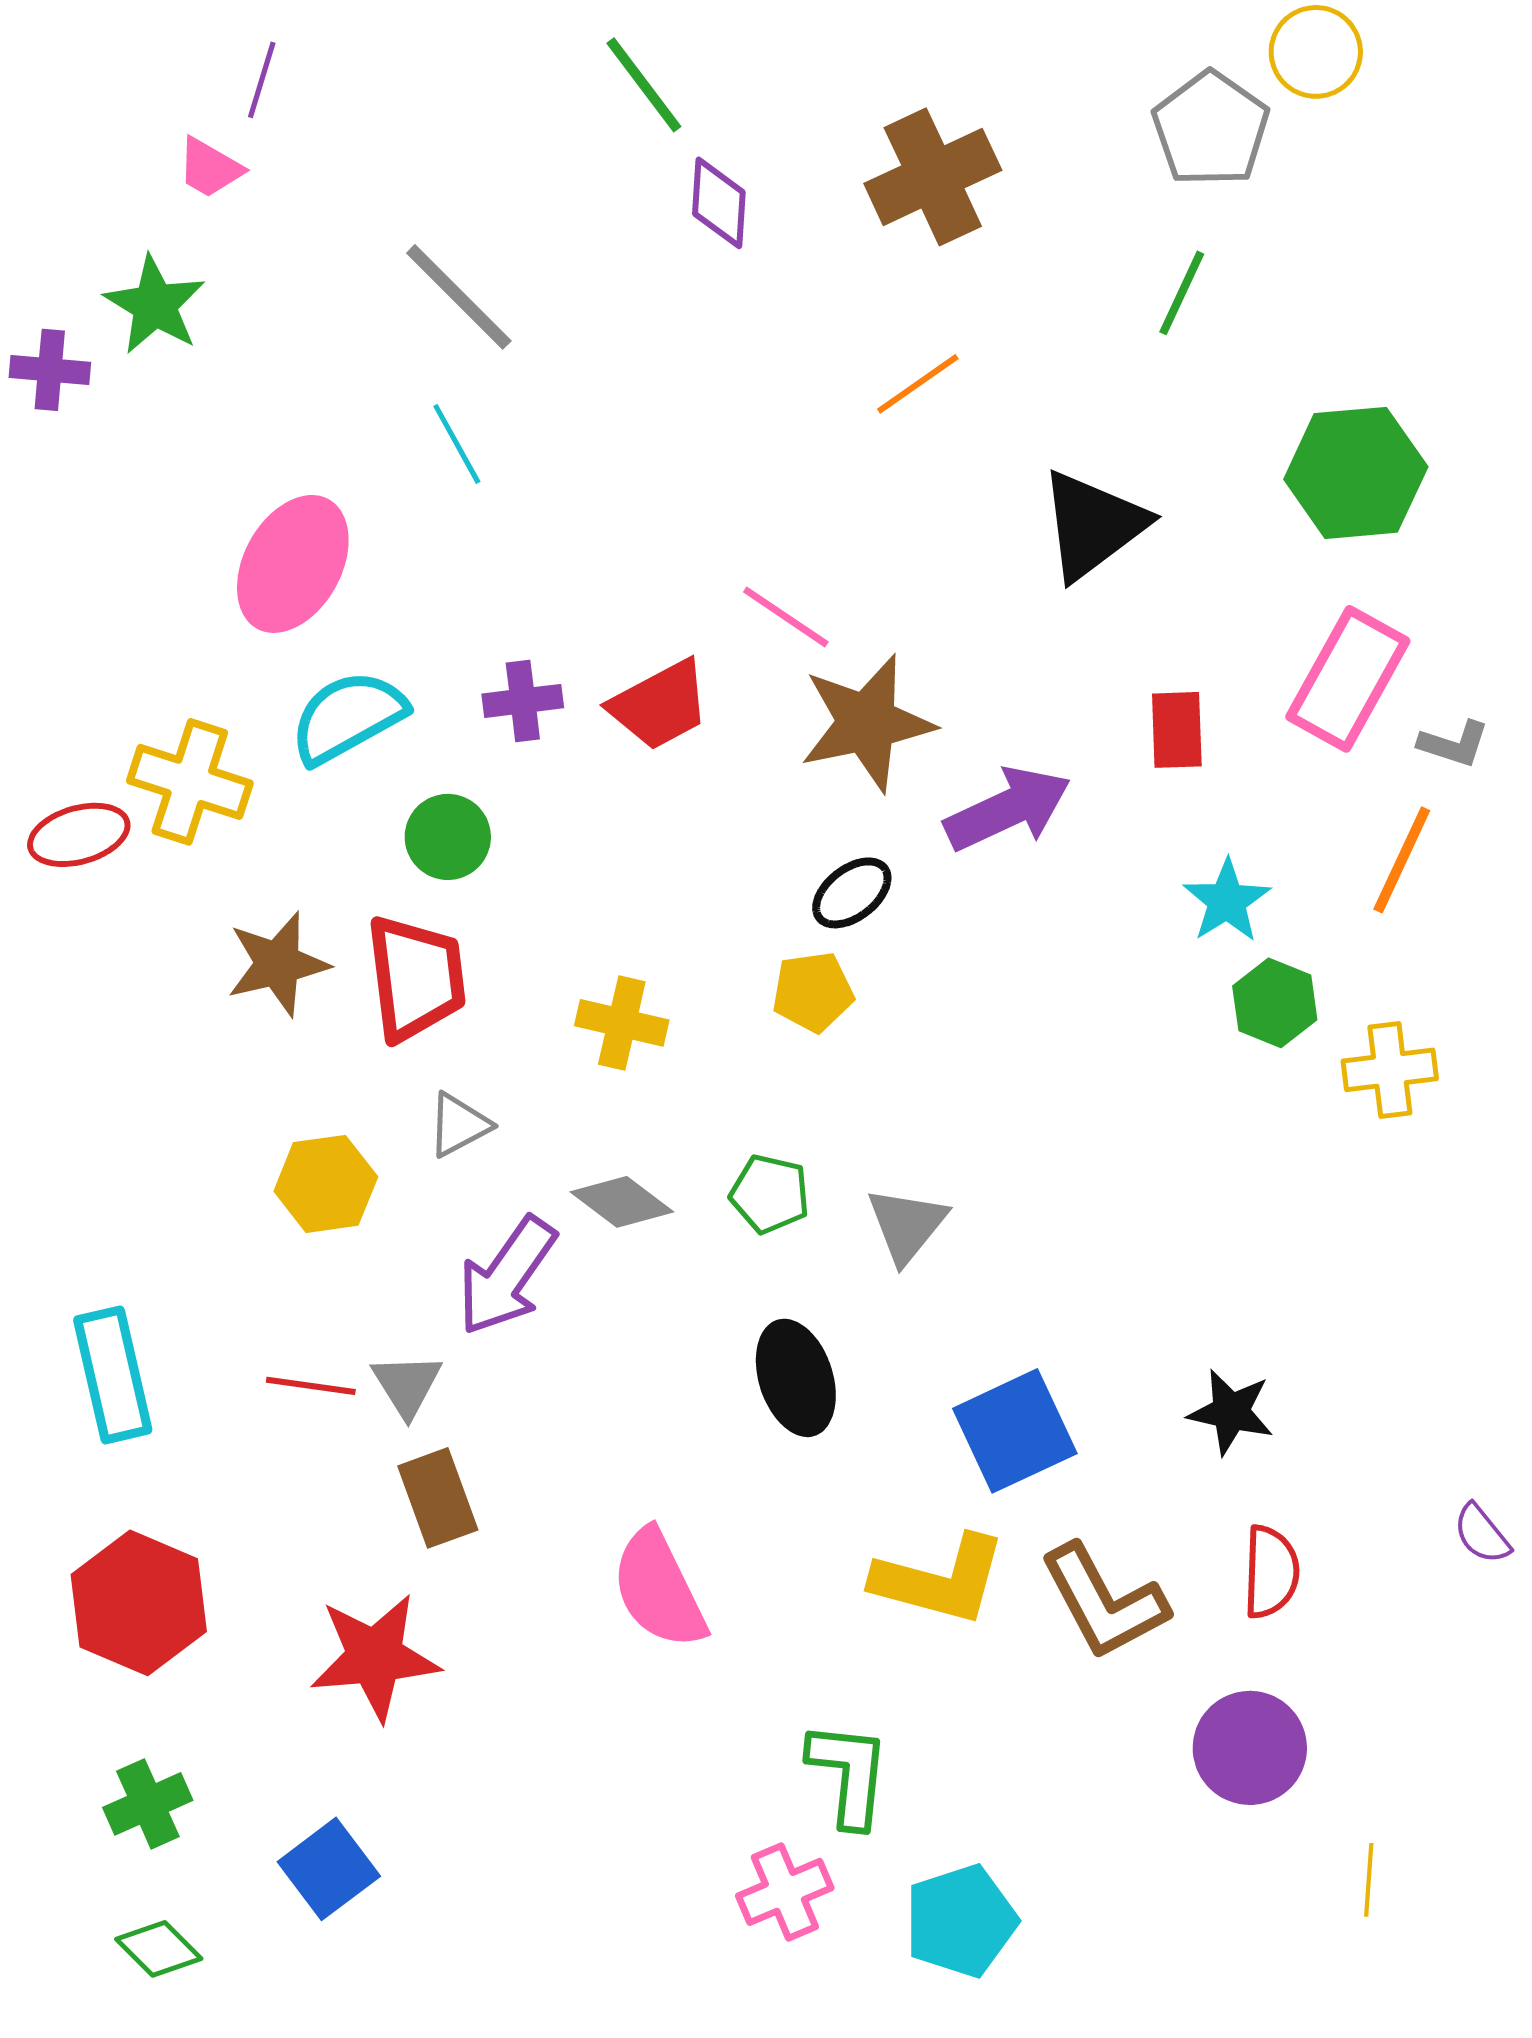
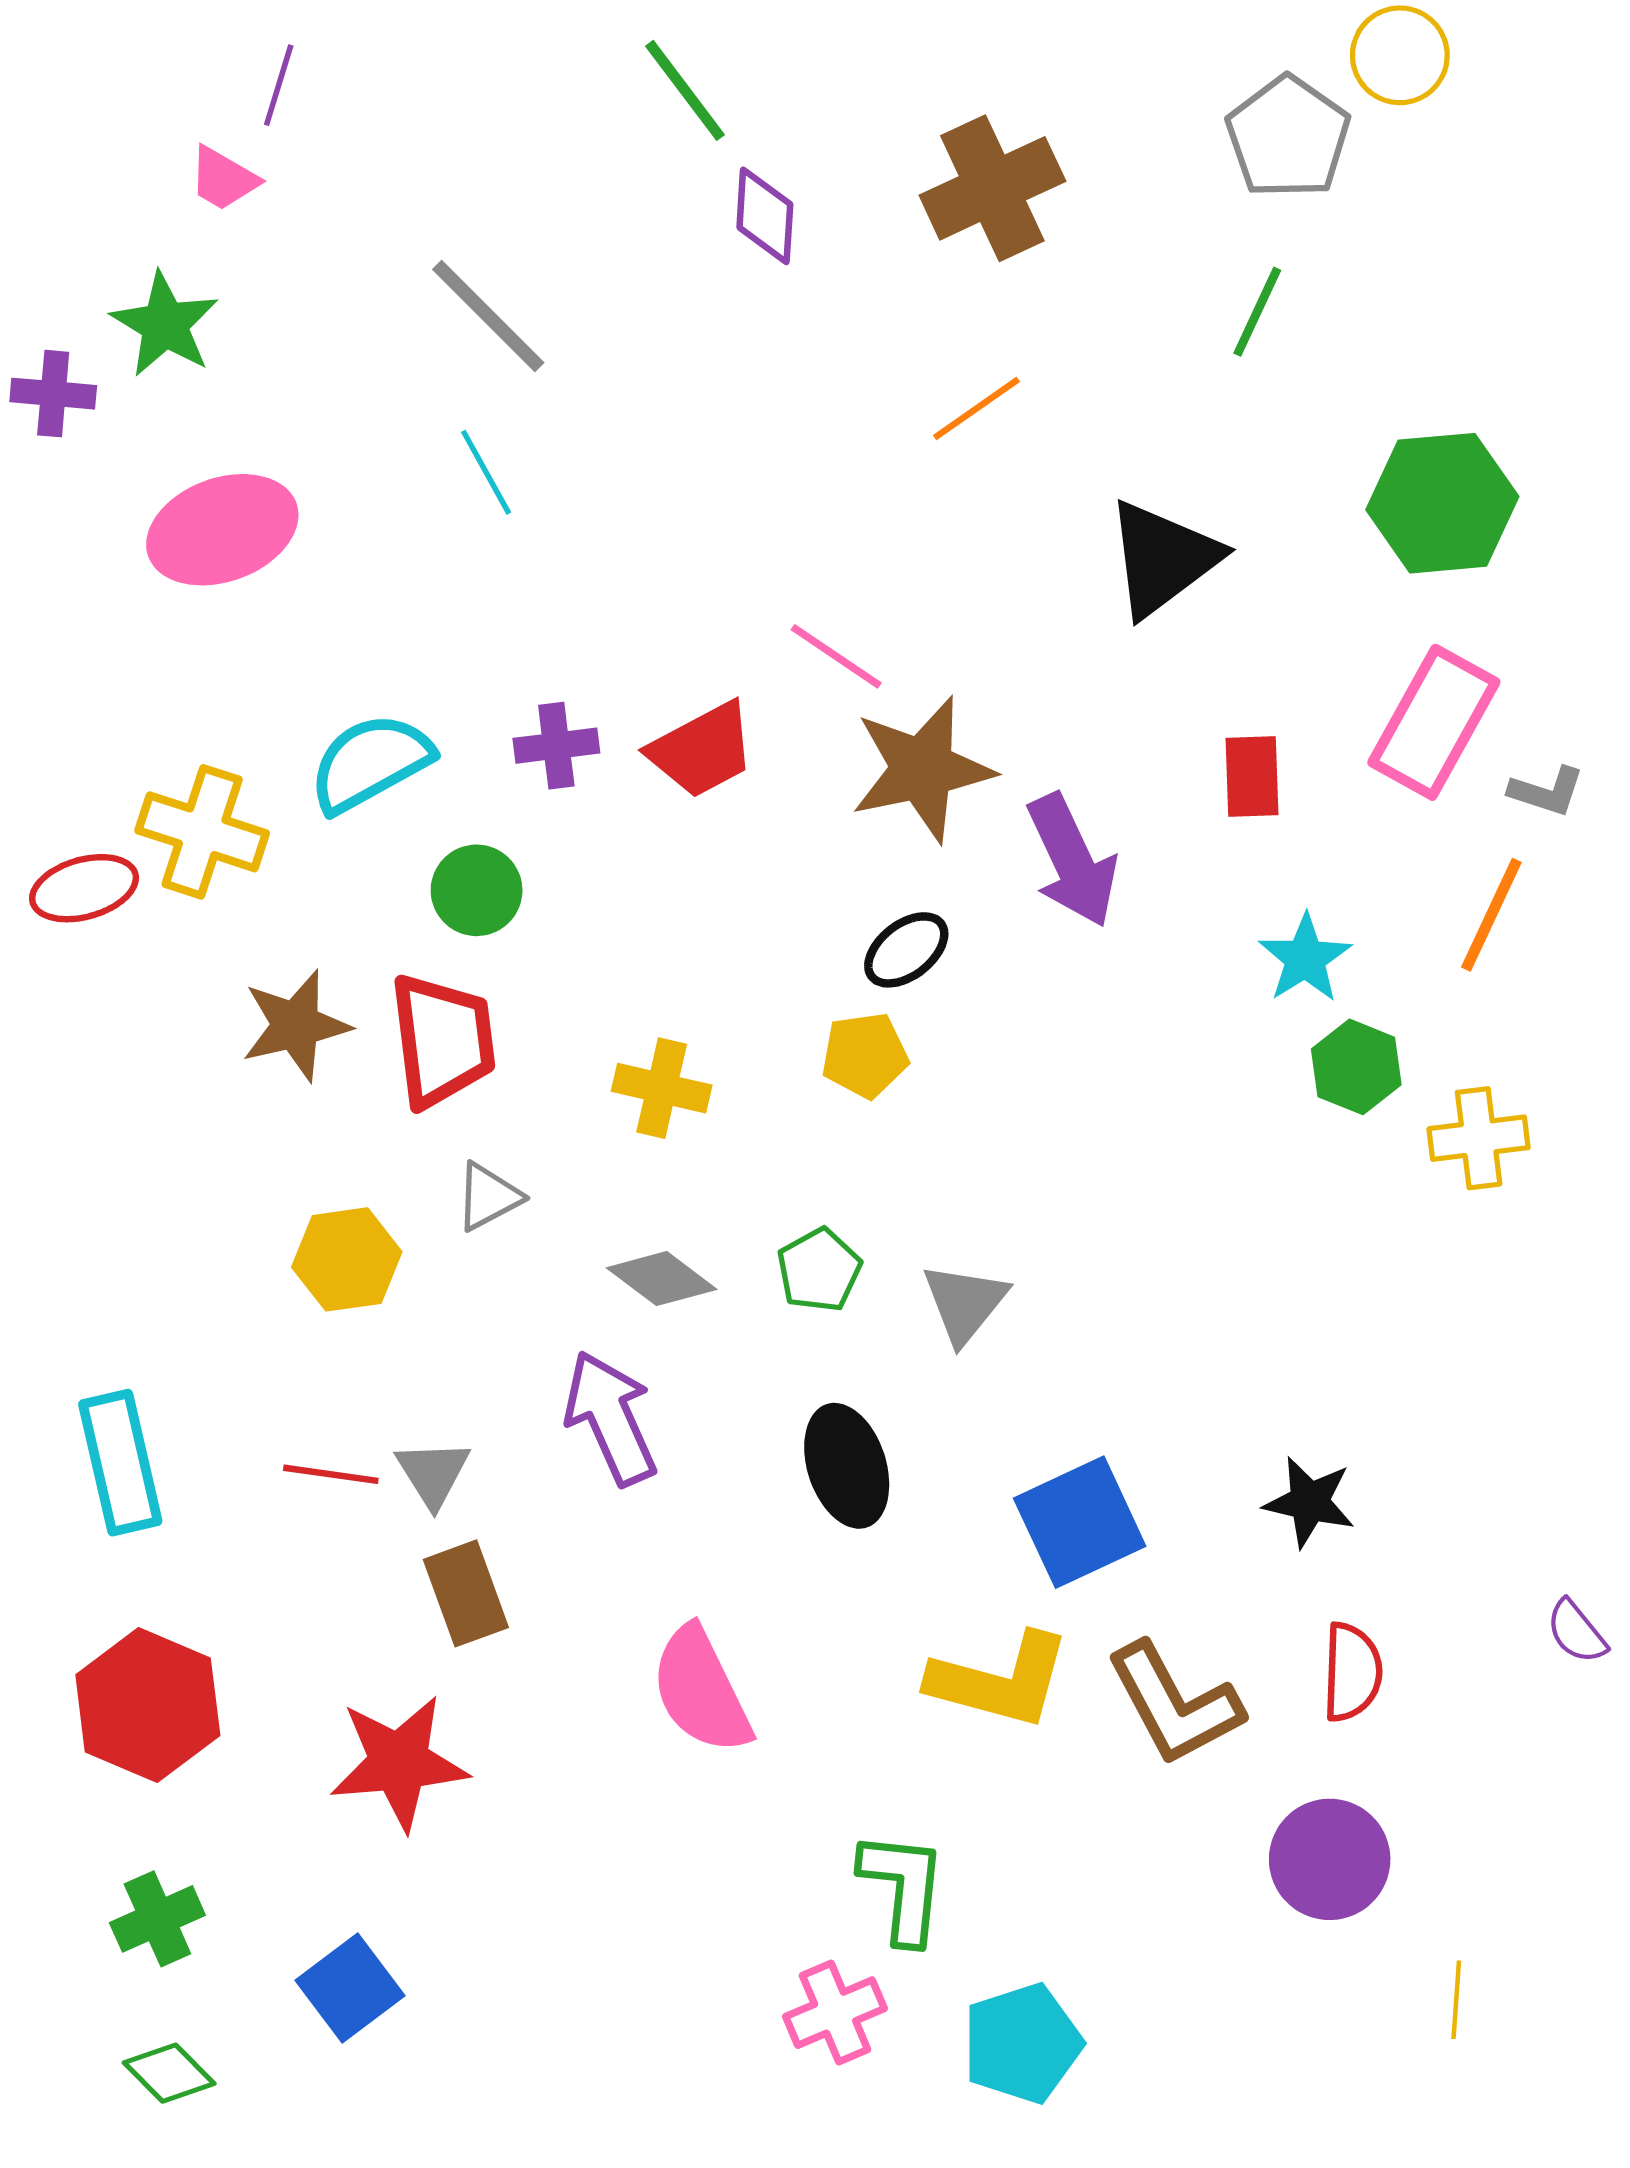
pink ellipse: (293, 564) -> (222, 530), moved, turned 41
purple arrow: (1008, 809) -> (1072, 861), turned 90
green pentagon: (770, 1194) -> (819, 1270), turned 30
purple arrow: (507, 1276) -> (611, 1418), moved, turned 121

